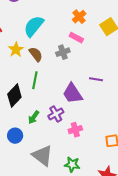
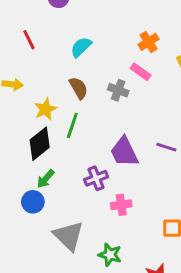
cyan semicircle: (34, 26) -> (81, 47), size x0.7
yellow star: (16, 50) -> (45, 109), moved
gray cross: (63, 52) -> (118, 90), turned 32
purple line: (96, 79) -> (166, 147), moved
green arrow: (34, 117) -> (46, 179), moved

